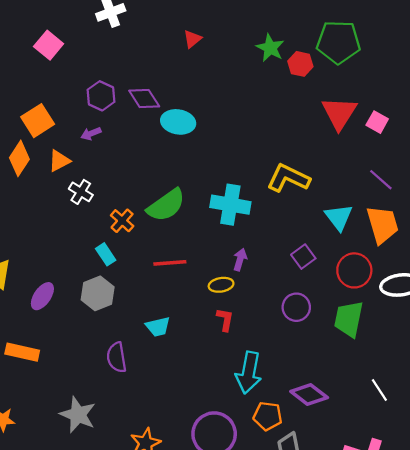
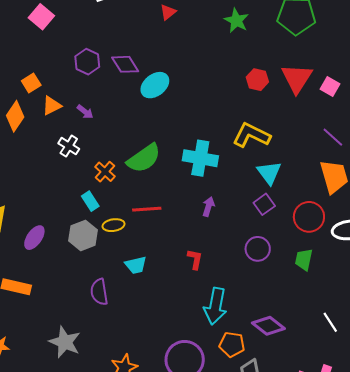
red hexagon: (300, 64) -> (257, 80), moved
orange square: (38, 121) -> (31, 83), size x0.7
cyan ellipse: (178, 122) -> (155, 85), turned -48
purple arrow: (91, 134) -> (85, 112), moved, turned -120
orange triangle: (59, 161) -> (52, 106), moved
cyan triangle: (339, 217) -> (269, 173), moved
yellow ellipse: (221, 285) -> (114, 225), moved
green trapezoid: (349, 319) -> (304, 260), size x0.7

